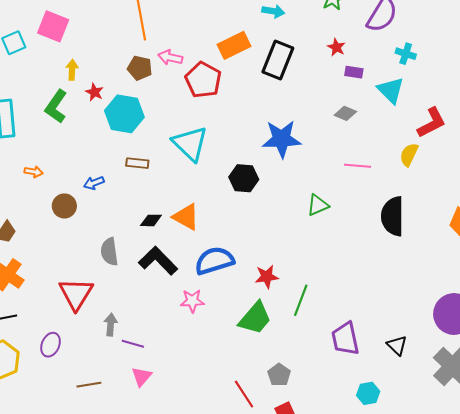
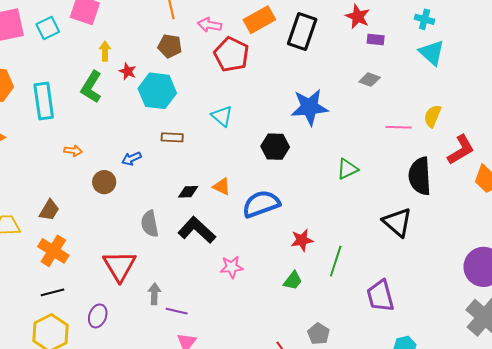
red star: (336, 47) -> (358, 17), size x1.4
pink arrow: (170, 57) -> (210, 25), moved
cyan triangle: (391, 90) -> (432, 53), moved
red L-shape: (432, 123) -> (461, 150), moved
cyan triangle: (190, 144) -> (222, 116), size x0.6
pink line: (358, 166) -> (399, 127), moved
orange triangle: (186, 217) -> (222, 187), size x0.7
blue semicircle: (214, 261) -> (261, 204), moved
green trapezoid: (255, 318) -> (293, 281), size x0.6
black triangle: (397, 345) -> (397, 222), moved, size x1.5

